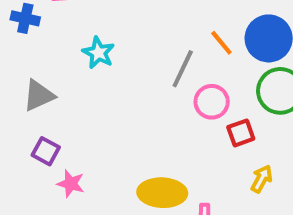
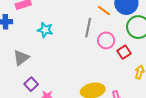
purple square: (46, 151) -> (31, 84), turned 32

